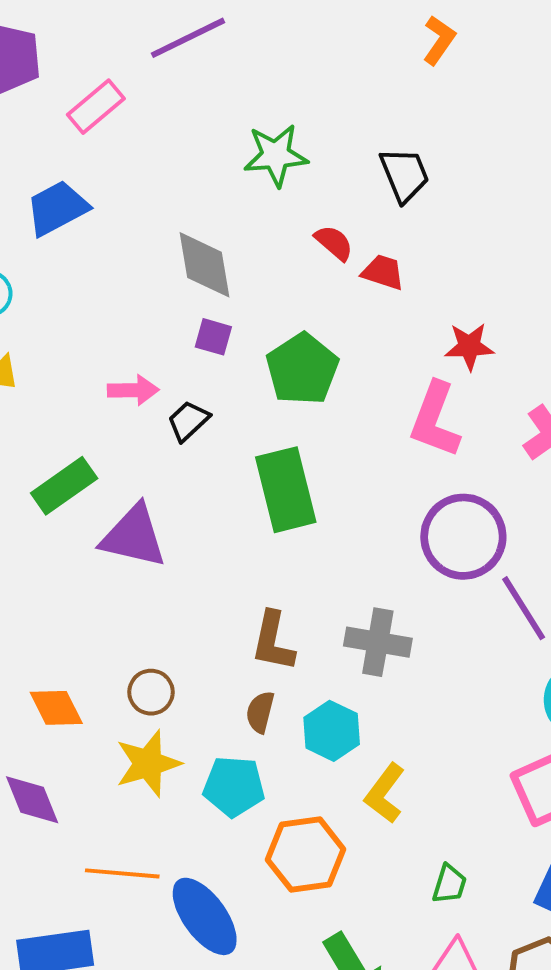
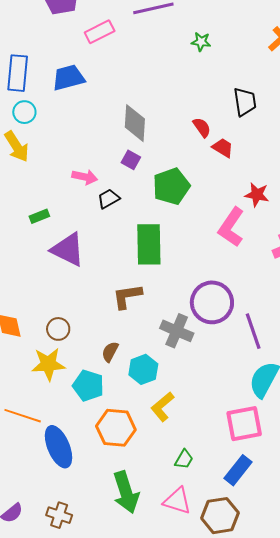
green star: (276, 155) -> (201, 42), moved, size x0.6
green rectangle: (64, 486) -> (39, 216), size x0.6
purple circle: (463, 537) -> (212, 302), moved
brown L-shape: (273, 641) -> (127, 296), moved, turned 56

